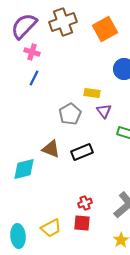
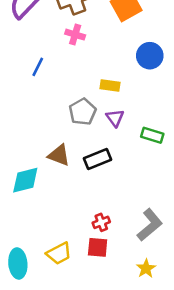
pink cross: (32, 52) -> (75, 35), moved
purple triangle: (104, 111) -> (115, 118), moved

